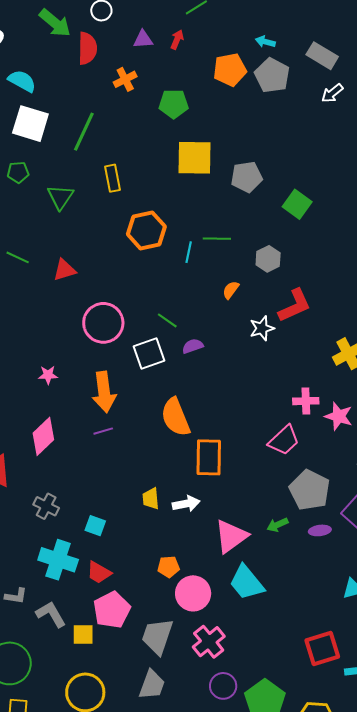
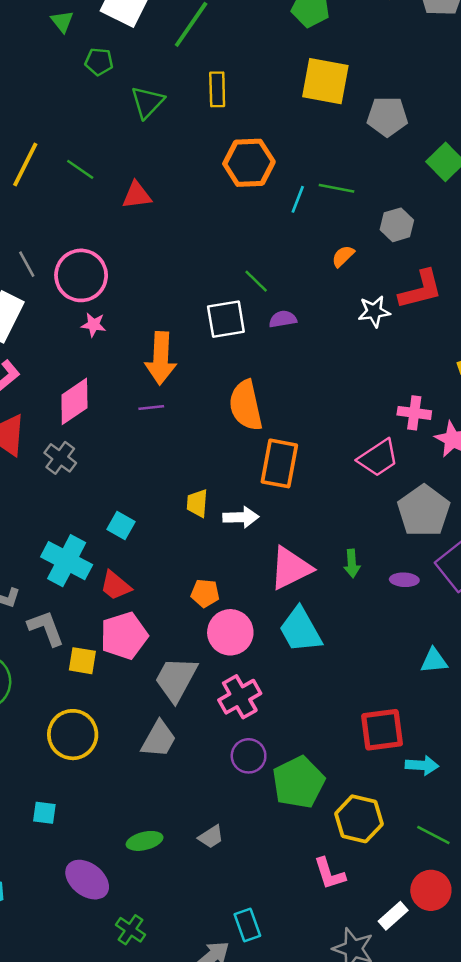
pink circle: (103, 323) -> (81, 275), moved
gray pentagon: (310, 490) -> (424, 511), moved
gray cross: (46, 506) -> (60, 458), moved
green arrow: (277, 525) -> (352, 563), turned -80

